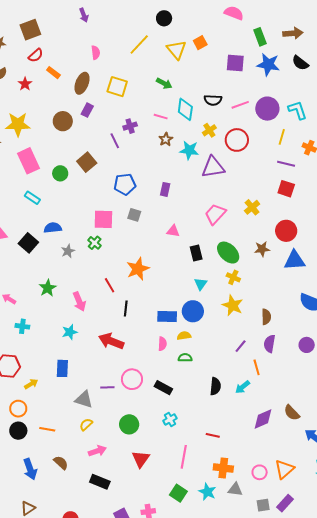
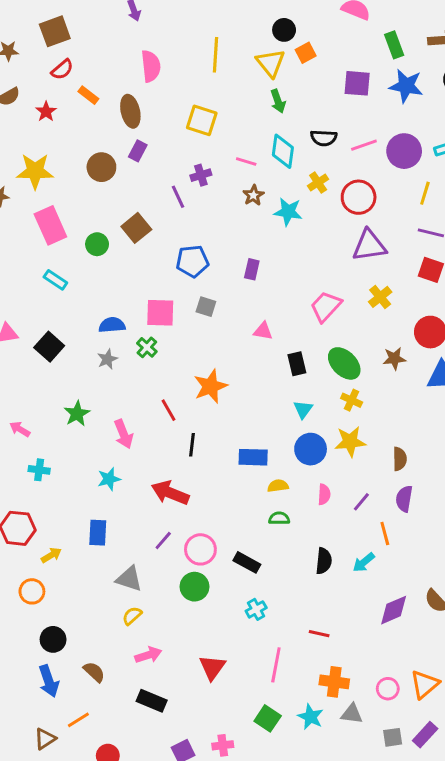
black circle: (164, 18) -> (284, 30), moved
yellow line: (139, 44) -> (215, 55), turned -40
pink semicircle: (96, 53) -> (151, 66), size x1.5
brown ellipse: (82, 83) -> (130, 111), turned -35
green arrow: (164, 83) -> (278, 101), moved, turned 42
yellow square: (117, 87) -> (202, 120), moved
purple triangle: (213, 167) -> (369, 246), moved
blue semicircle: (53, 228) -> (112, 325), moved
yellow star: (233, 305) -> (350, 442), turned -30
blue circle: (193, 311) -> (311, 449), moved
pink semicircle: (162, 344) -> (324, 494), moved
purple line: (107, 387) -> (163, 541), moved, turned -48
green circle: (129, 424) -> (194, 587), moved
orange line: (47, 429) -> (78, 720), moved, turned -42
black circle: (18, 431) -> (53, 639), moved

